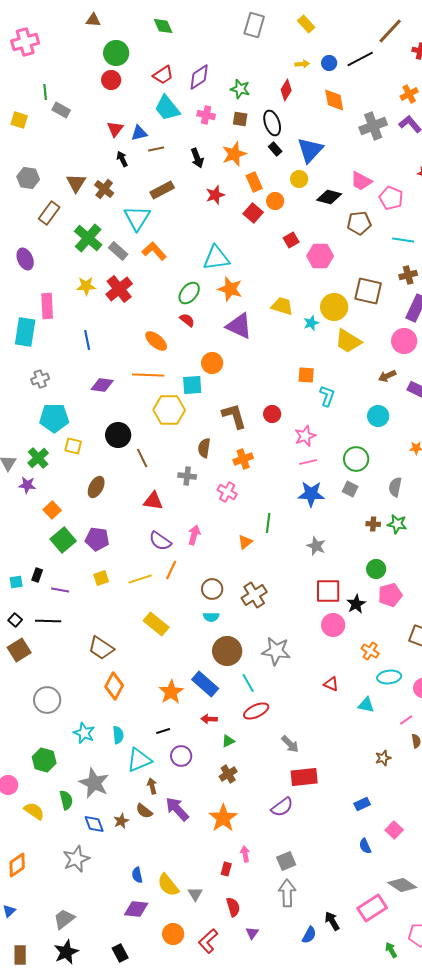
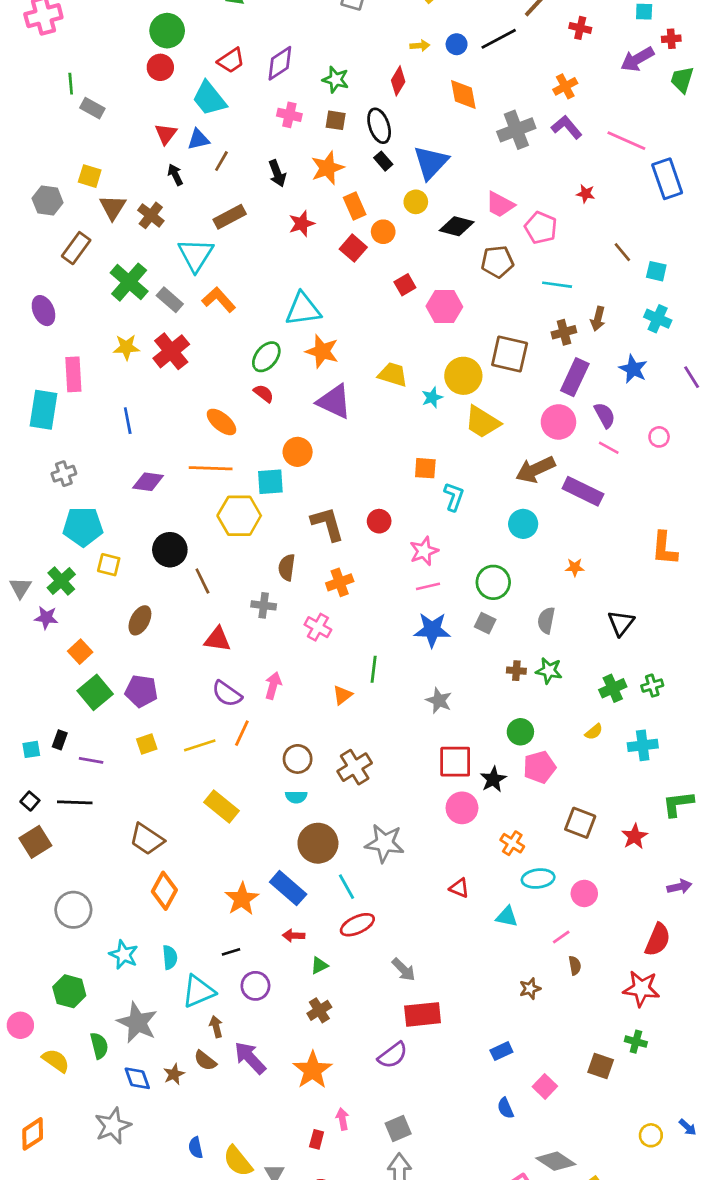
cyan trapezoid: (167, 108) -> (209, 99), moved
yellow square: (19, 120) -> (90, 176), moved
brown line: (156, 149) -> (221, 161), turned -49
brown arrow: (387, 376) -> (535, 470), size x1.6

